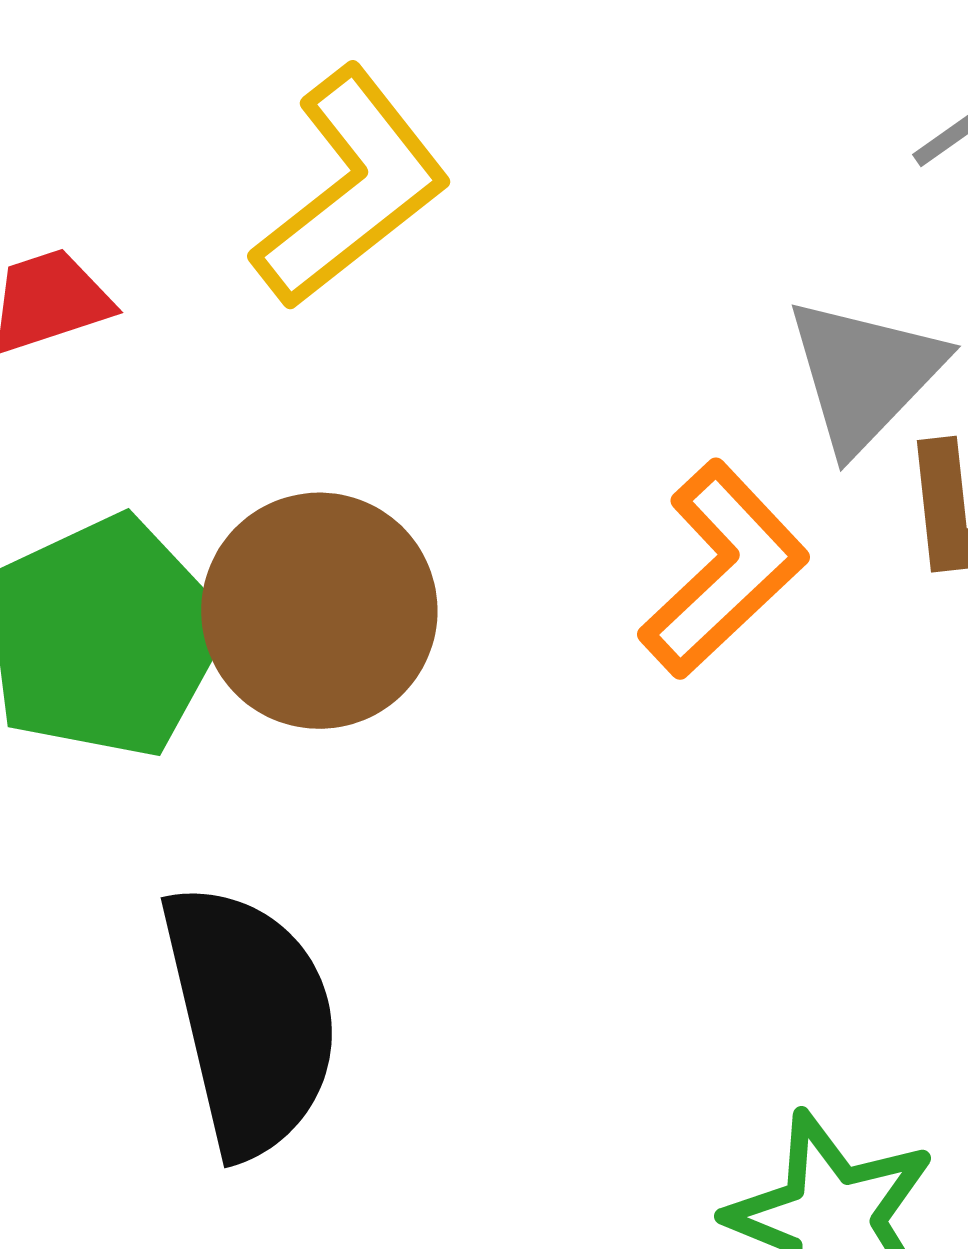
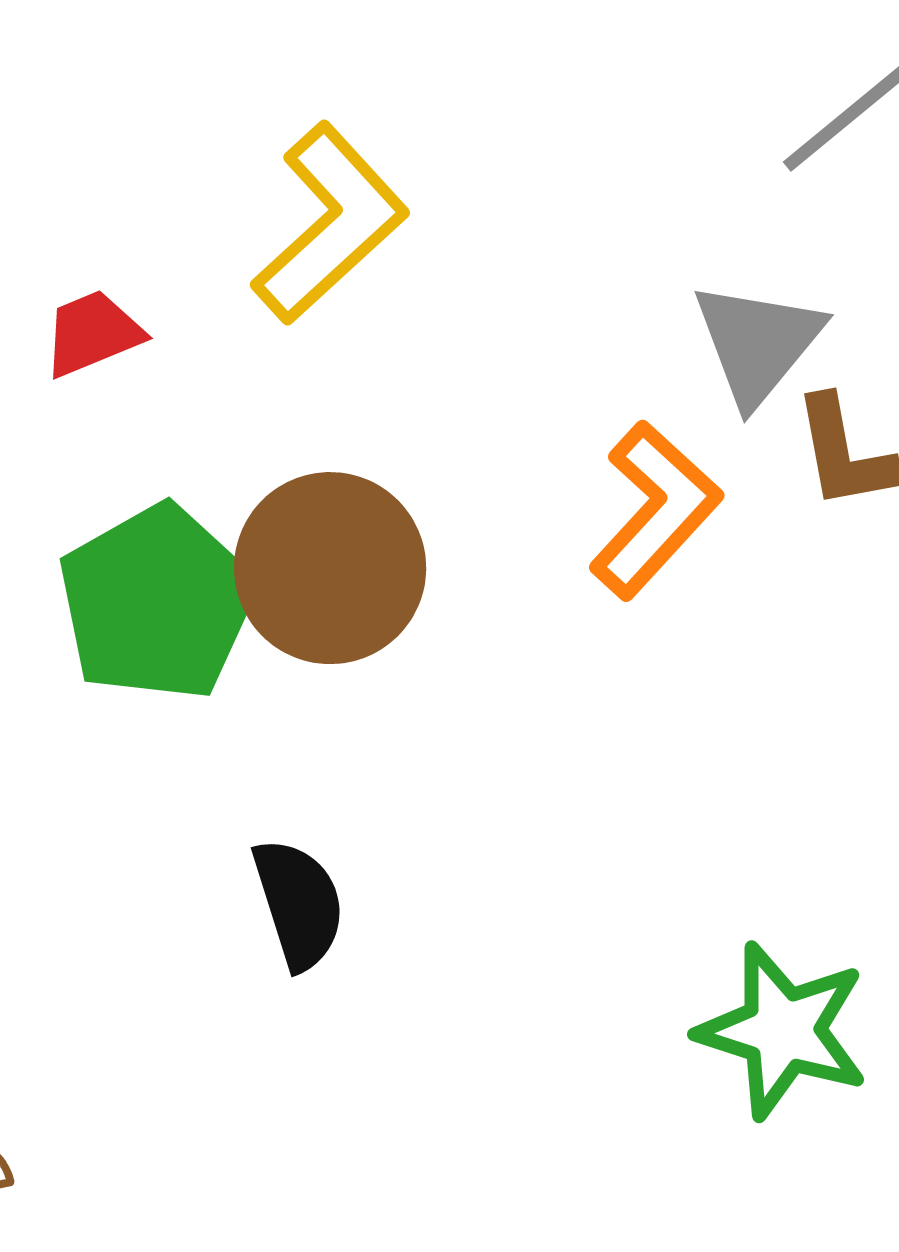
black semicircle: (250, 1019) -> (299, 904), size x0.6

